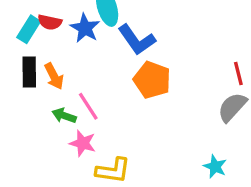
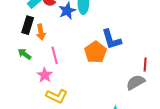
blue L-shape: (137, 40) -> (111, 39), moved
green arrow: (64, 116) -> (24, 54), moved

